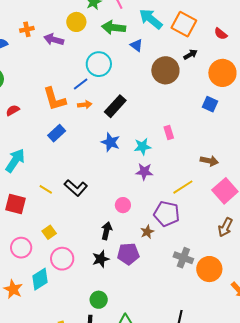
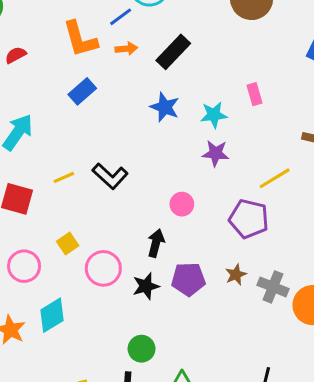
yellow line: (46, 189) -> (64, 177), turned -56
brown star: (147, 232) -> (236, 275), moved
pink circle: (62, 259) -> (103, 268), moved

